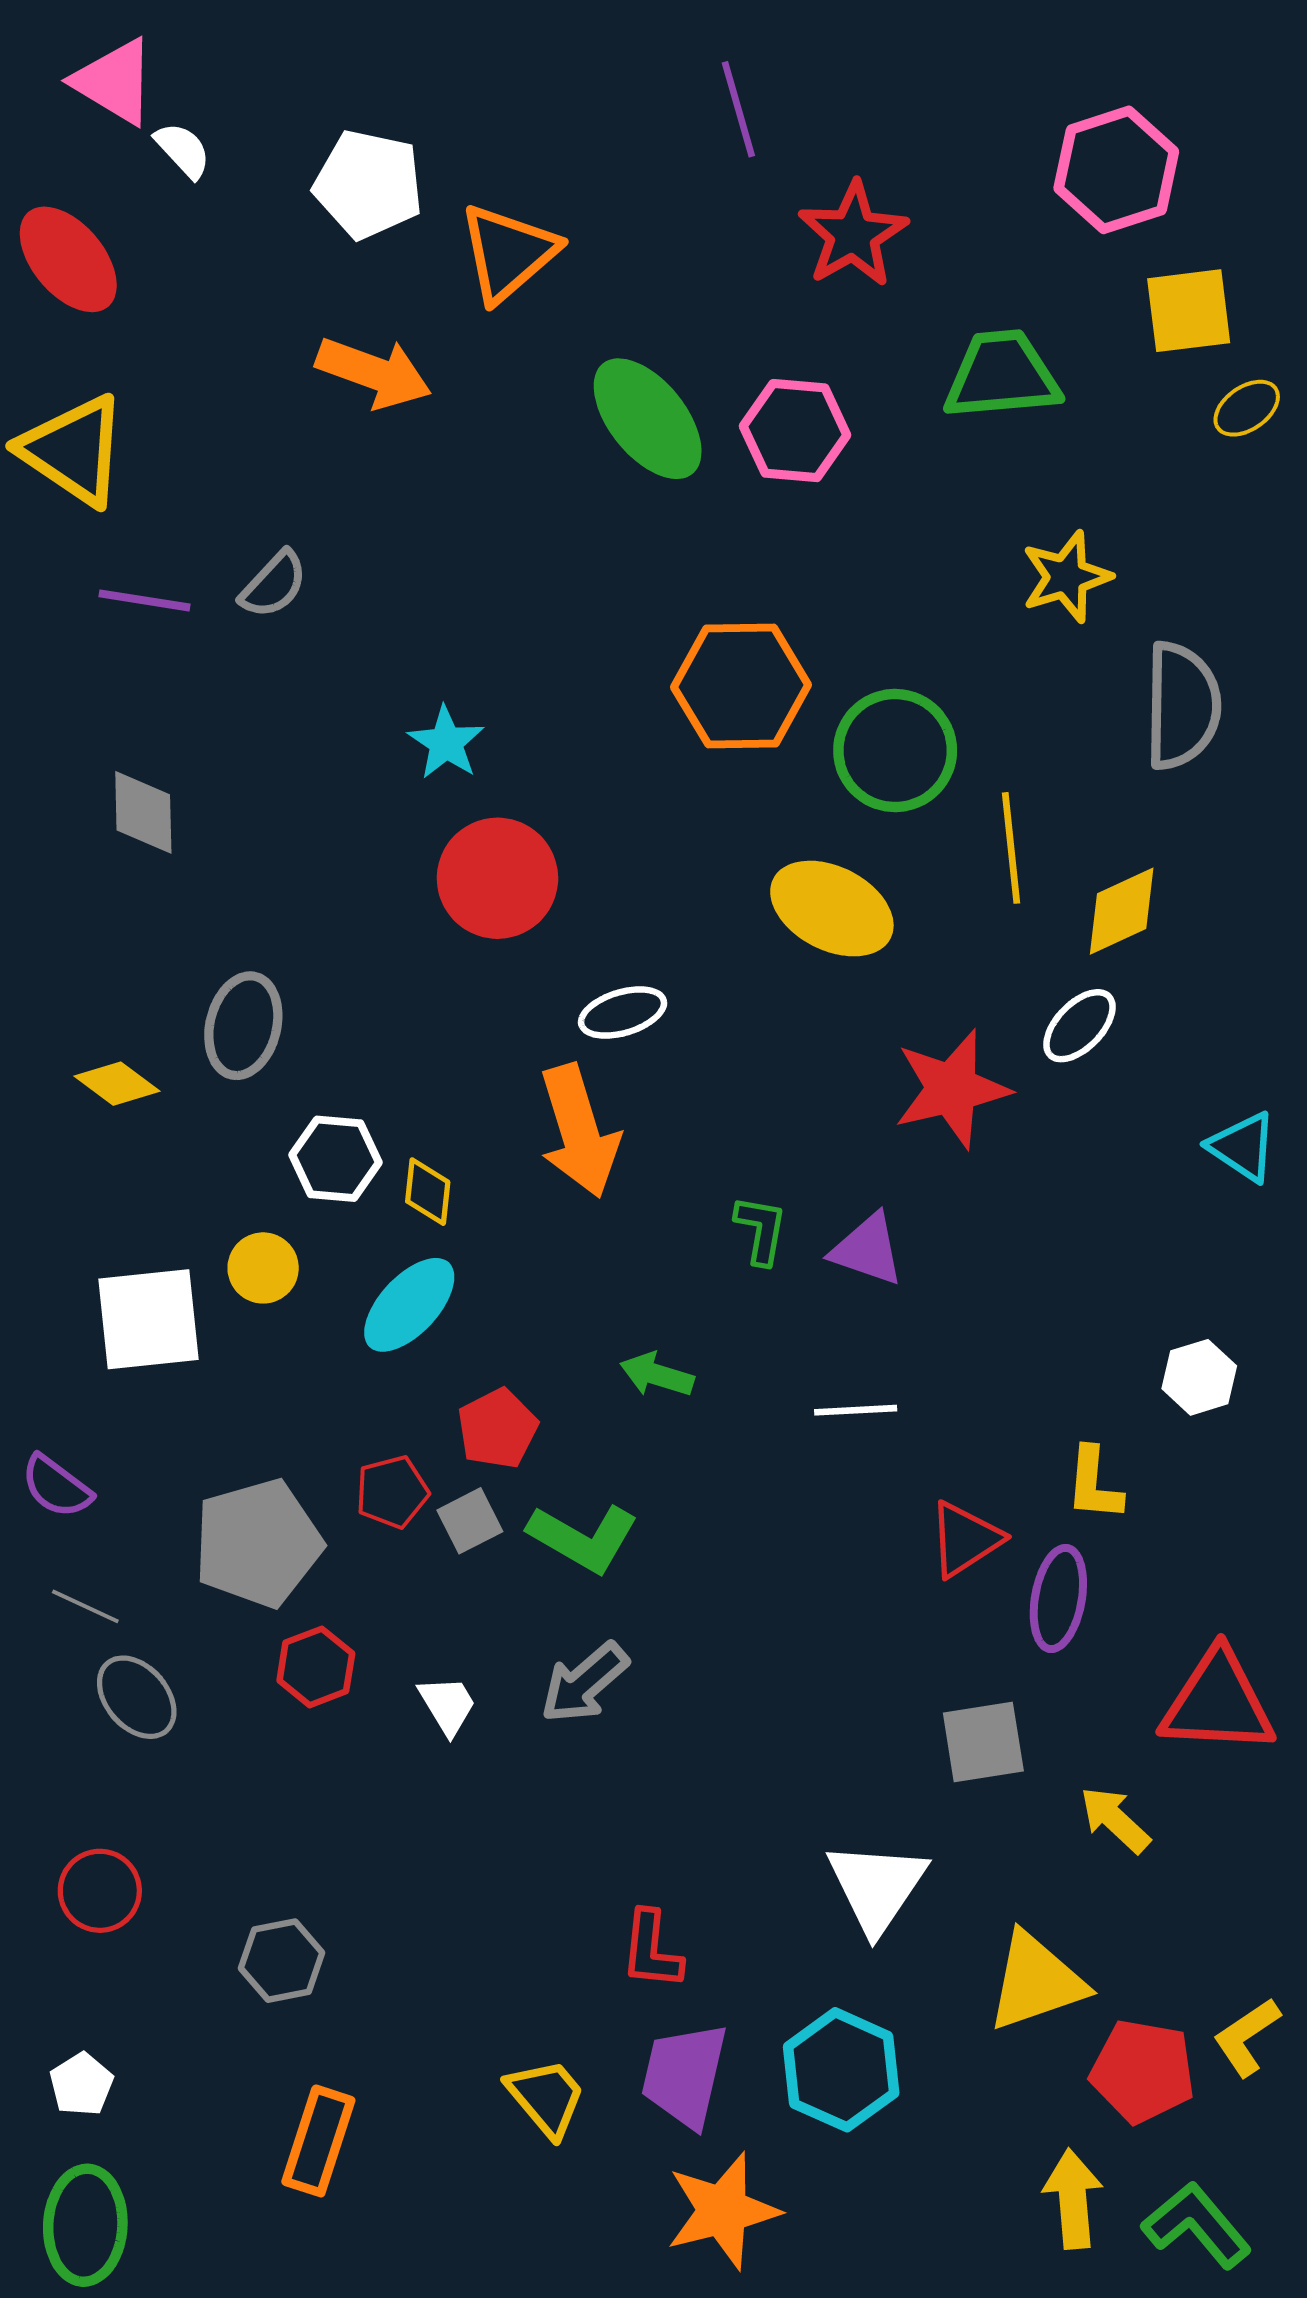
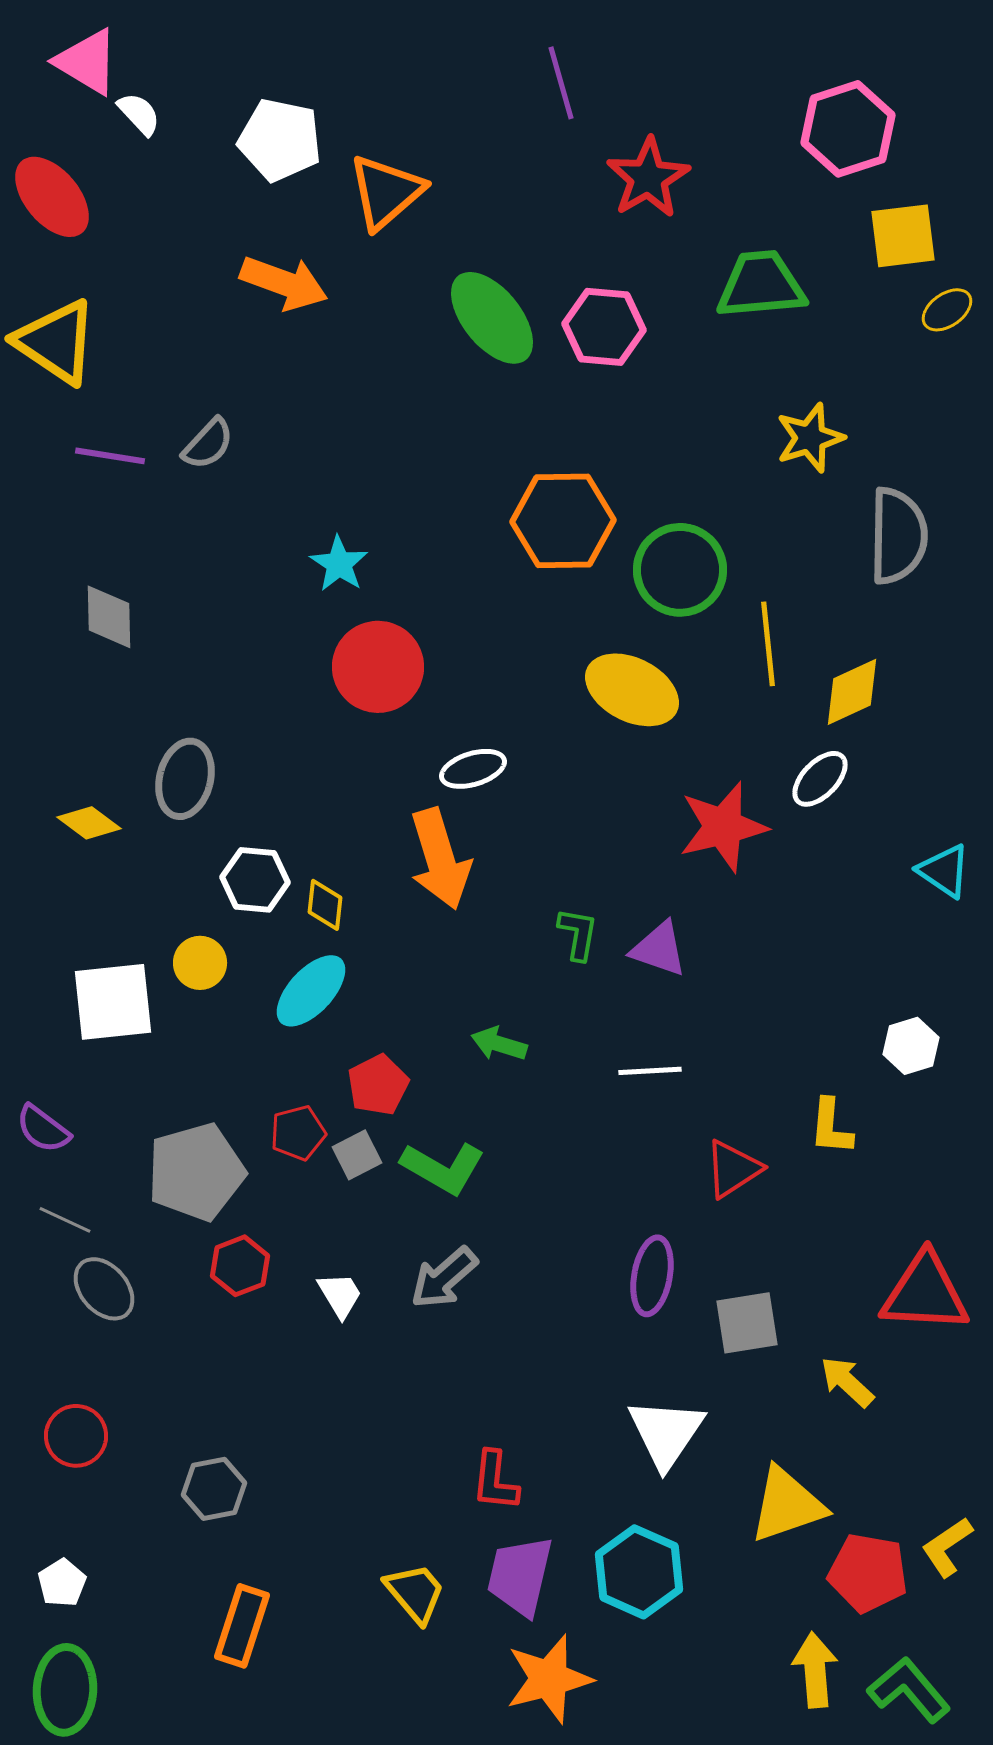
purple ellipse: (1058, 1598) -> (652, 1276), moved

